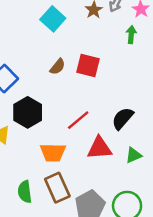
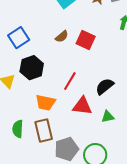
red line: (78, 120) -> (70, 81), turned -30

